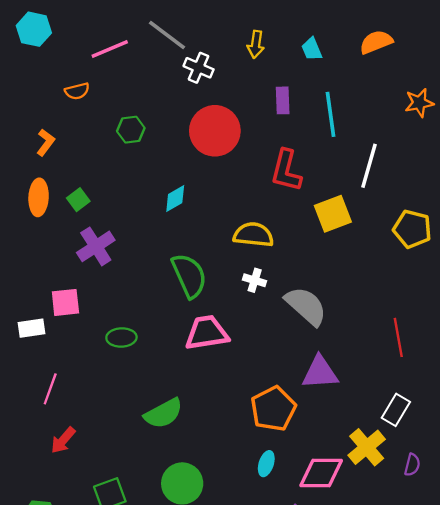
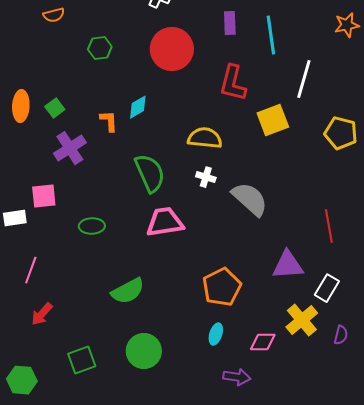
orange L-shape: (46, 142) -> (109, 121), moved, turned -40
purple triangle: (320, 373) -> (288, 265), moved
pink diamond: (321, 473) -> (263, 342), size x0.7

